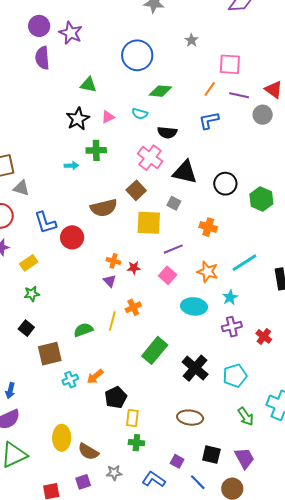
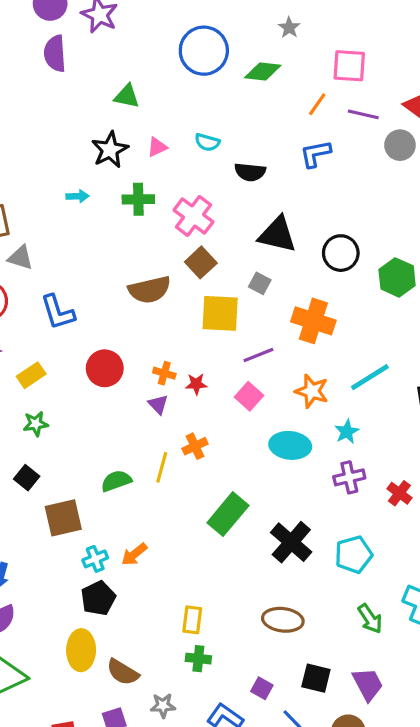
green diamond: (160, 91) -> (263, 71), moved
pink cross: (150, 158) -> (193, 216), moved
cyan arrow: (71, 166) -> (77, 196), moved
orange cross: (208, 227) -> (313, 321), size x1.5
red circle: (72, 237) -> (105, 368), moved
black pentagon: (116, 397) -> (98, 598), moved

